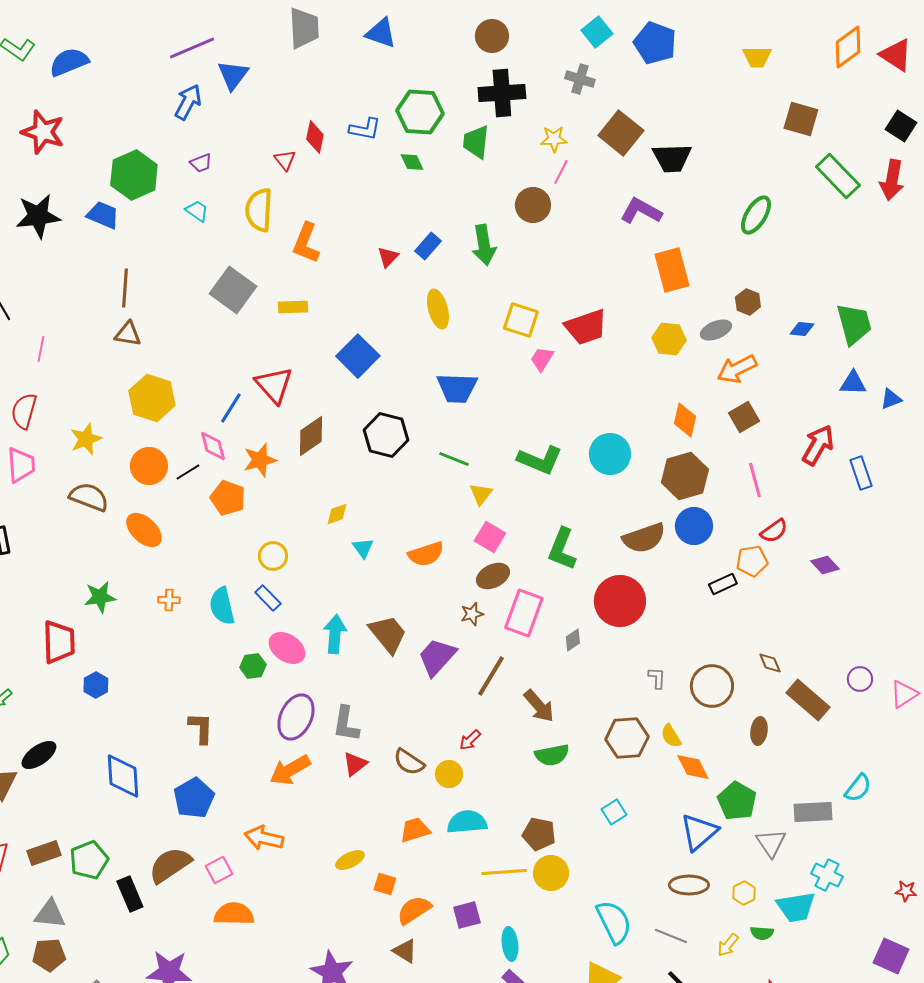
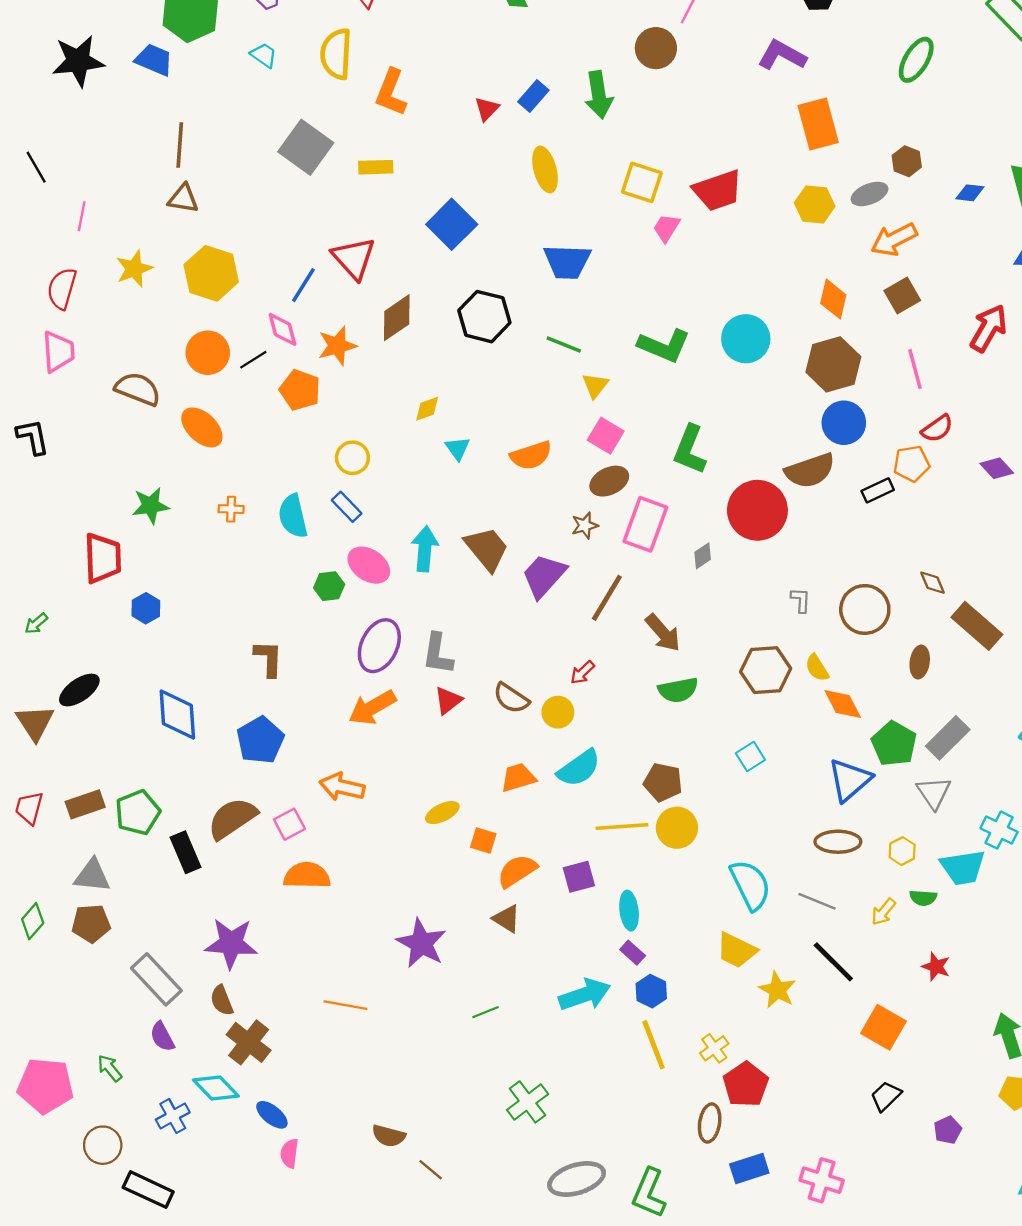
yellow star: (86, 439) -> (134, 269), moved
brown semicircle: (644, 538) -> (810, 471), moved
gray rectangle: (813, 812) -> (948, 738), moved, turned -42
cyan semicircle: (467, 822) -> (579, 768), turned 150

